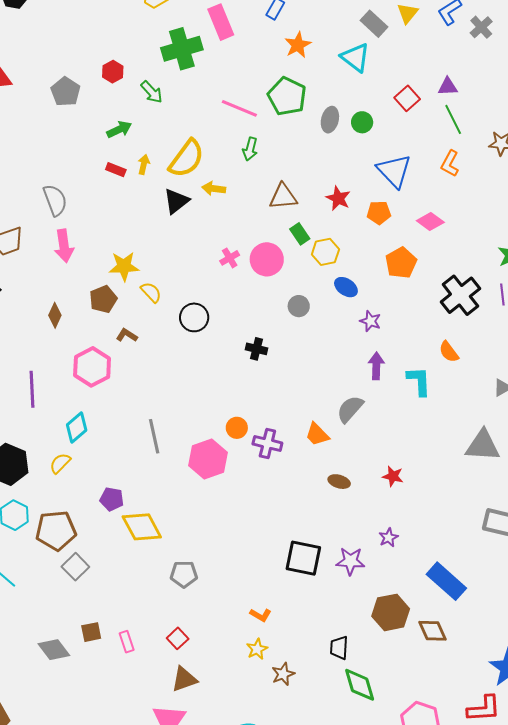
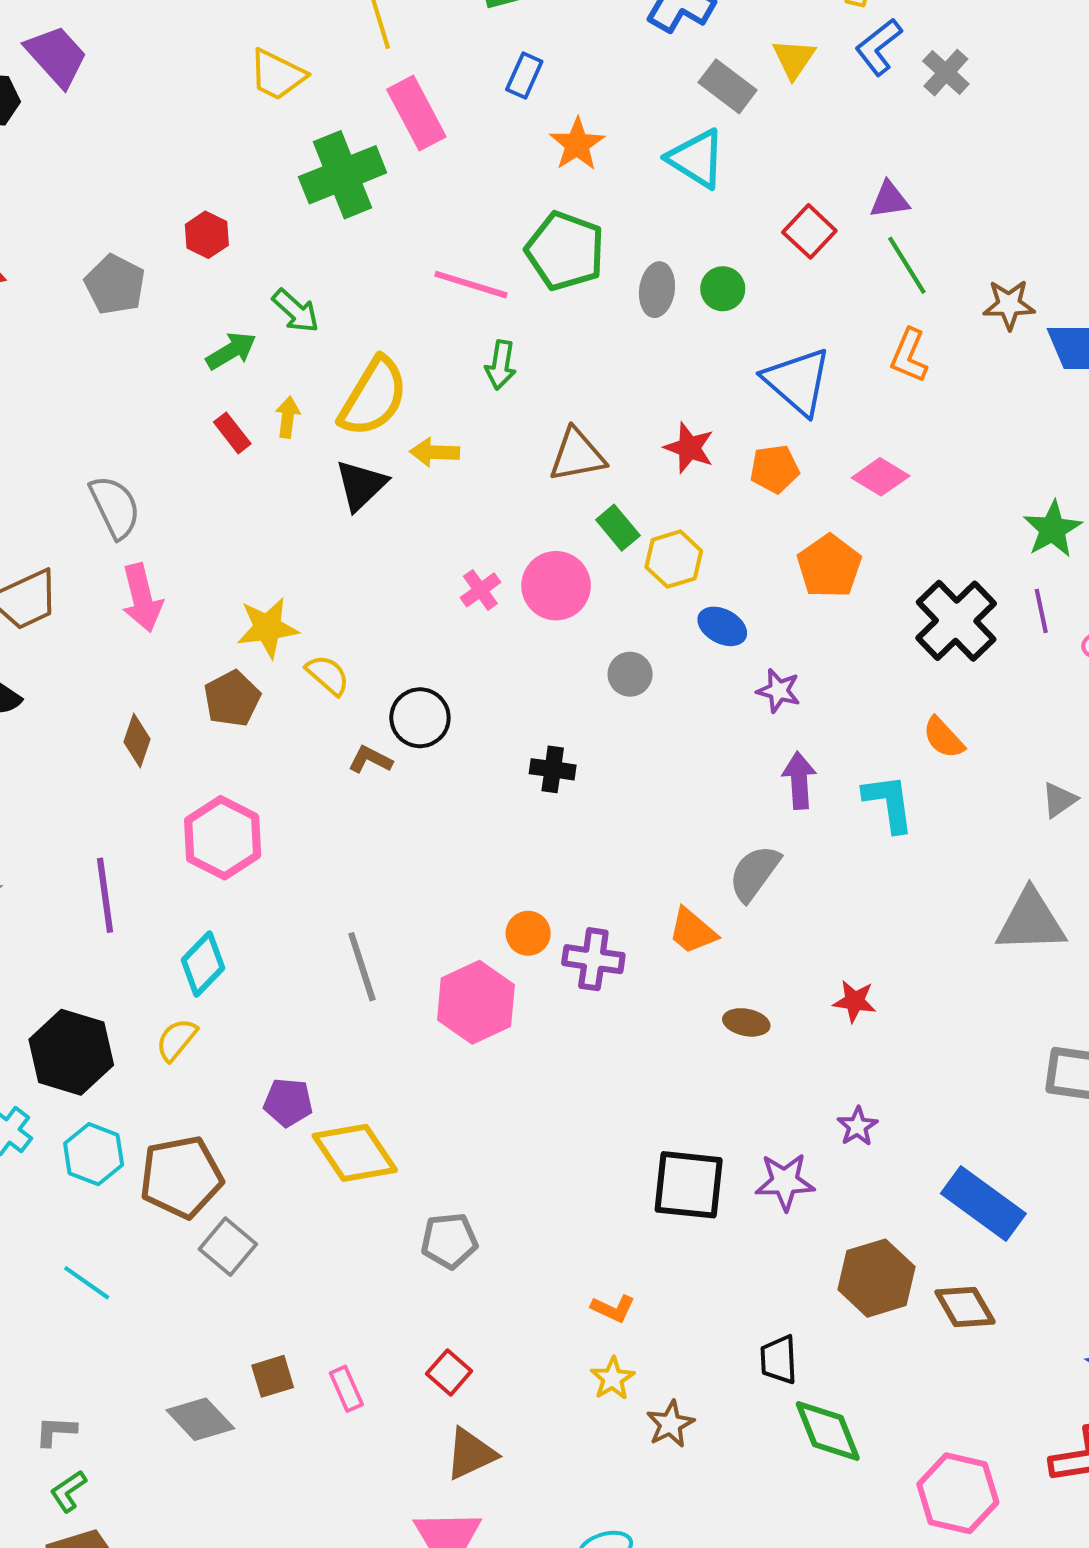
green arrow: (152, 92) -> (296, 311), moved
red rectangle: (116, 170) -> (232, 433), turned 36
brown L-shape: (127, 335) -> (370, 760), moved

